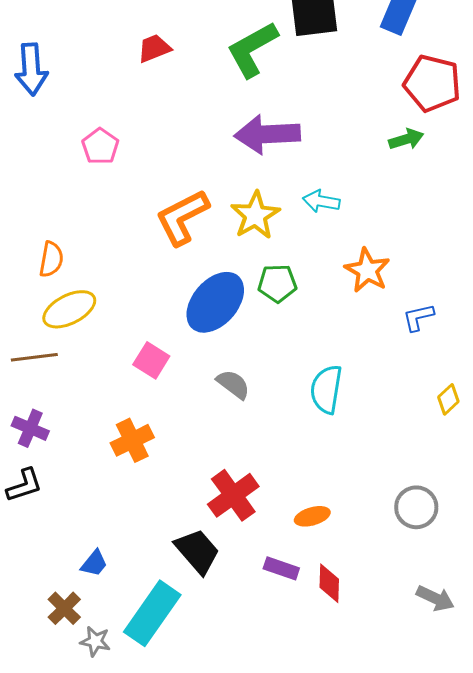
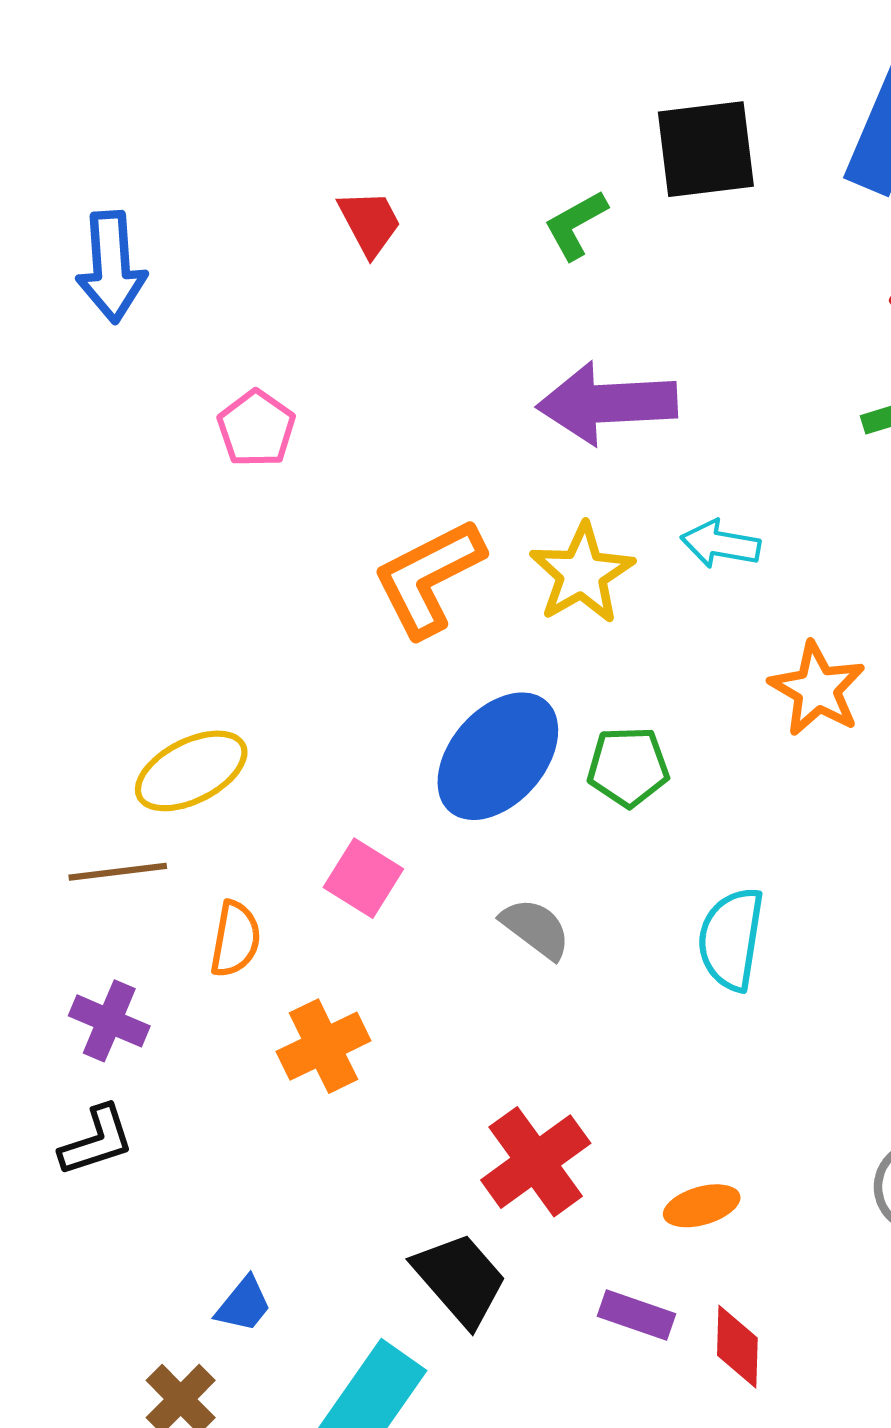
red trapezoid: (154, 48) -> (370, 223), turned 84
green L-shape: (252, 49) -> (576, 225), size x0.6
orange semicircle: (51, 259) -> (235, 939), moved
green pentagon: (277, 283) -> (628, 767), moved

